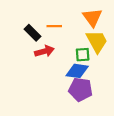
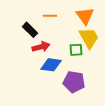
orange line: (54, 26) -> (50, 16), moved
blue diamond: (77, 71) -> (51, 65), moved

